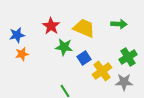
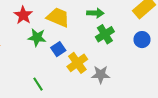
green cross: (128, 57) -> (105, 34), moved

